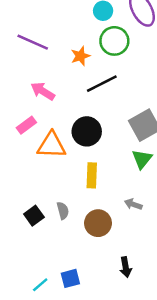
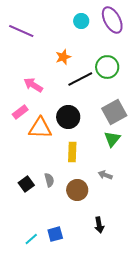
green circle: (114, 41) -> (107, 67), moved
purple line: (33, 42) -> (21, 31), moved

